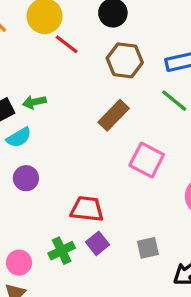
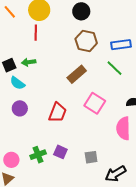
red line: (67, 44) -> (36, 33), moved, turned 49
cyan semicircle: (19, 137) -> (17, 83), turned 63
red trapezoid: (87, 209) -> (58, 112), moved, turned 100
purple square: (98, 243) -> (60, 152), turned -32

